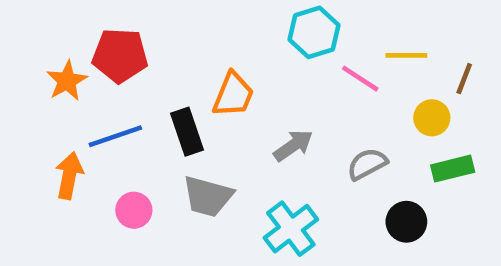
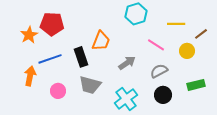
pink line: (360, 79) -> (156, 45), moved
brown line: (464, 79) -> (201, 34), turned 32
green rectangle: (453, 169) -> (196, 85), moved
black circle: (406, 222) -> (163, 95), moved

